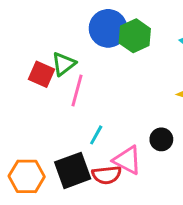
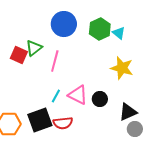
green hexagon: (135, 36) -> (100, 29), moved
pink line: (77, 91) -> (55, 61), moved
pink triangle: (127, 160) -> (78, 95), moved

